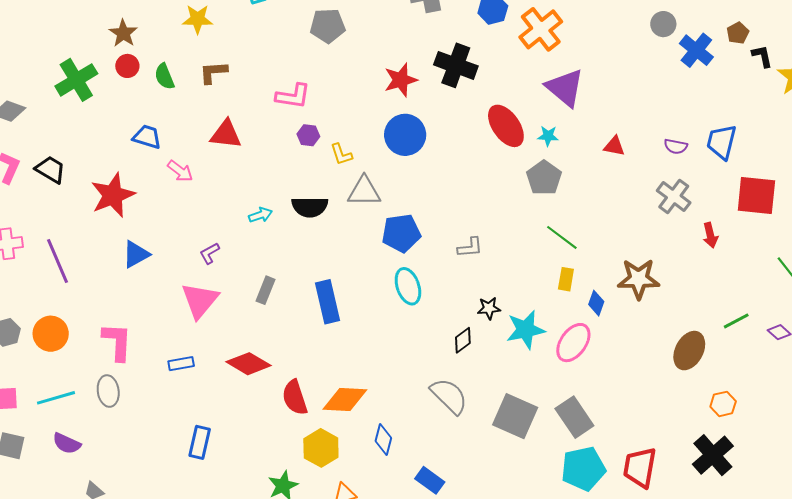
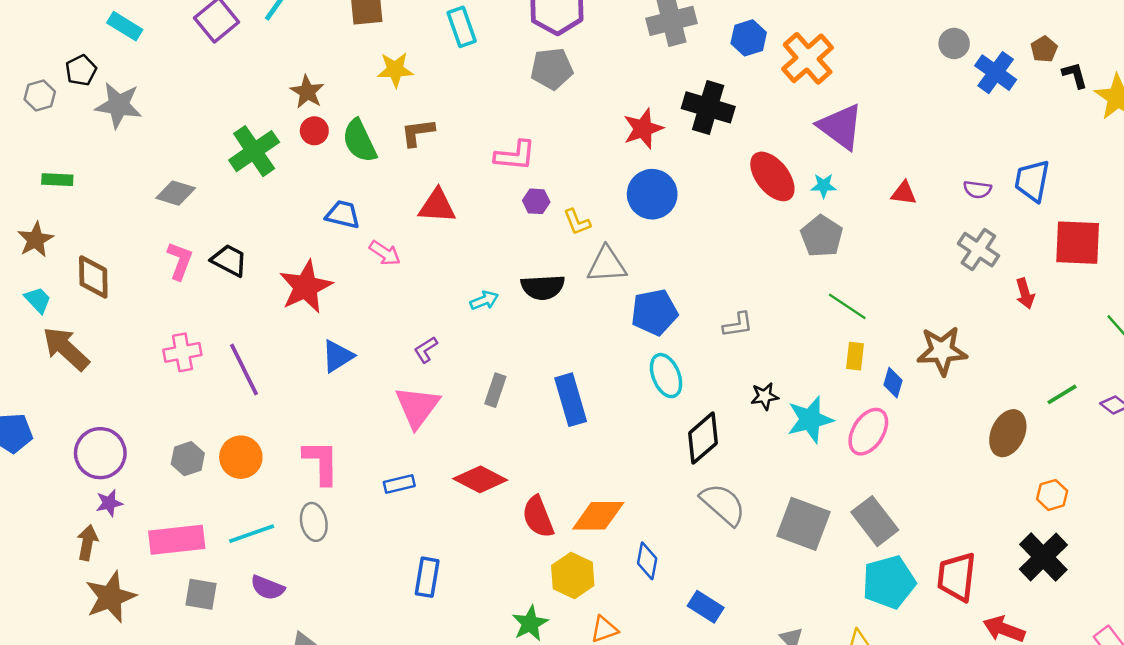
green semicircle: (164, 76) -> (359, 141), size x1.4
black diamond: (463, 340) -> (703, 438), moved, size x1.6

